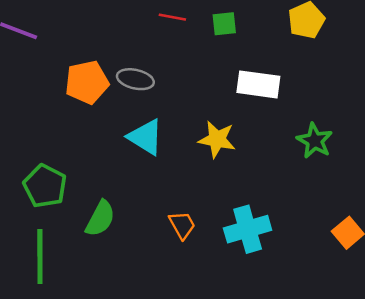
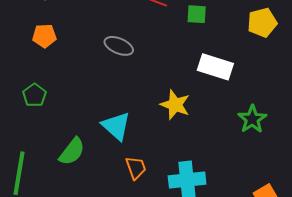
orange pentagon: (87, 82) -> (44, 36), moved, size x0.7
cyan triangle: (146, 137) -> (116, 126), moved
green pentagon: (45, 186) -> (34, 95), moved, size x0.7

